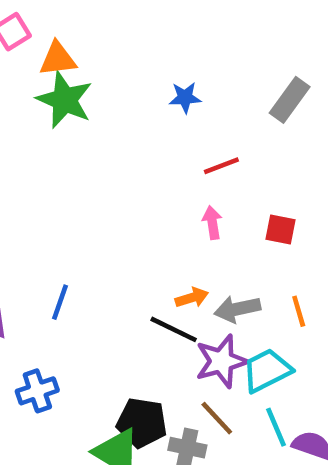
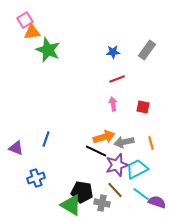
orange triangle: (58, 59) -> (32, 32), moved
blue star: (185, 98) -> (113, 52), moved
orange arrow: (192, 298) -> (104, 137), size x1.5
cyan line: (276, 427) -> (141, 194), turned -30

